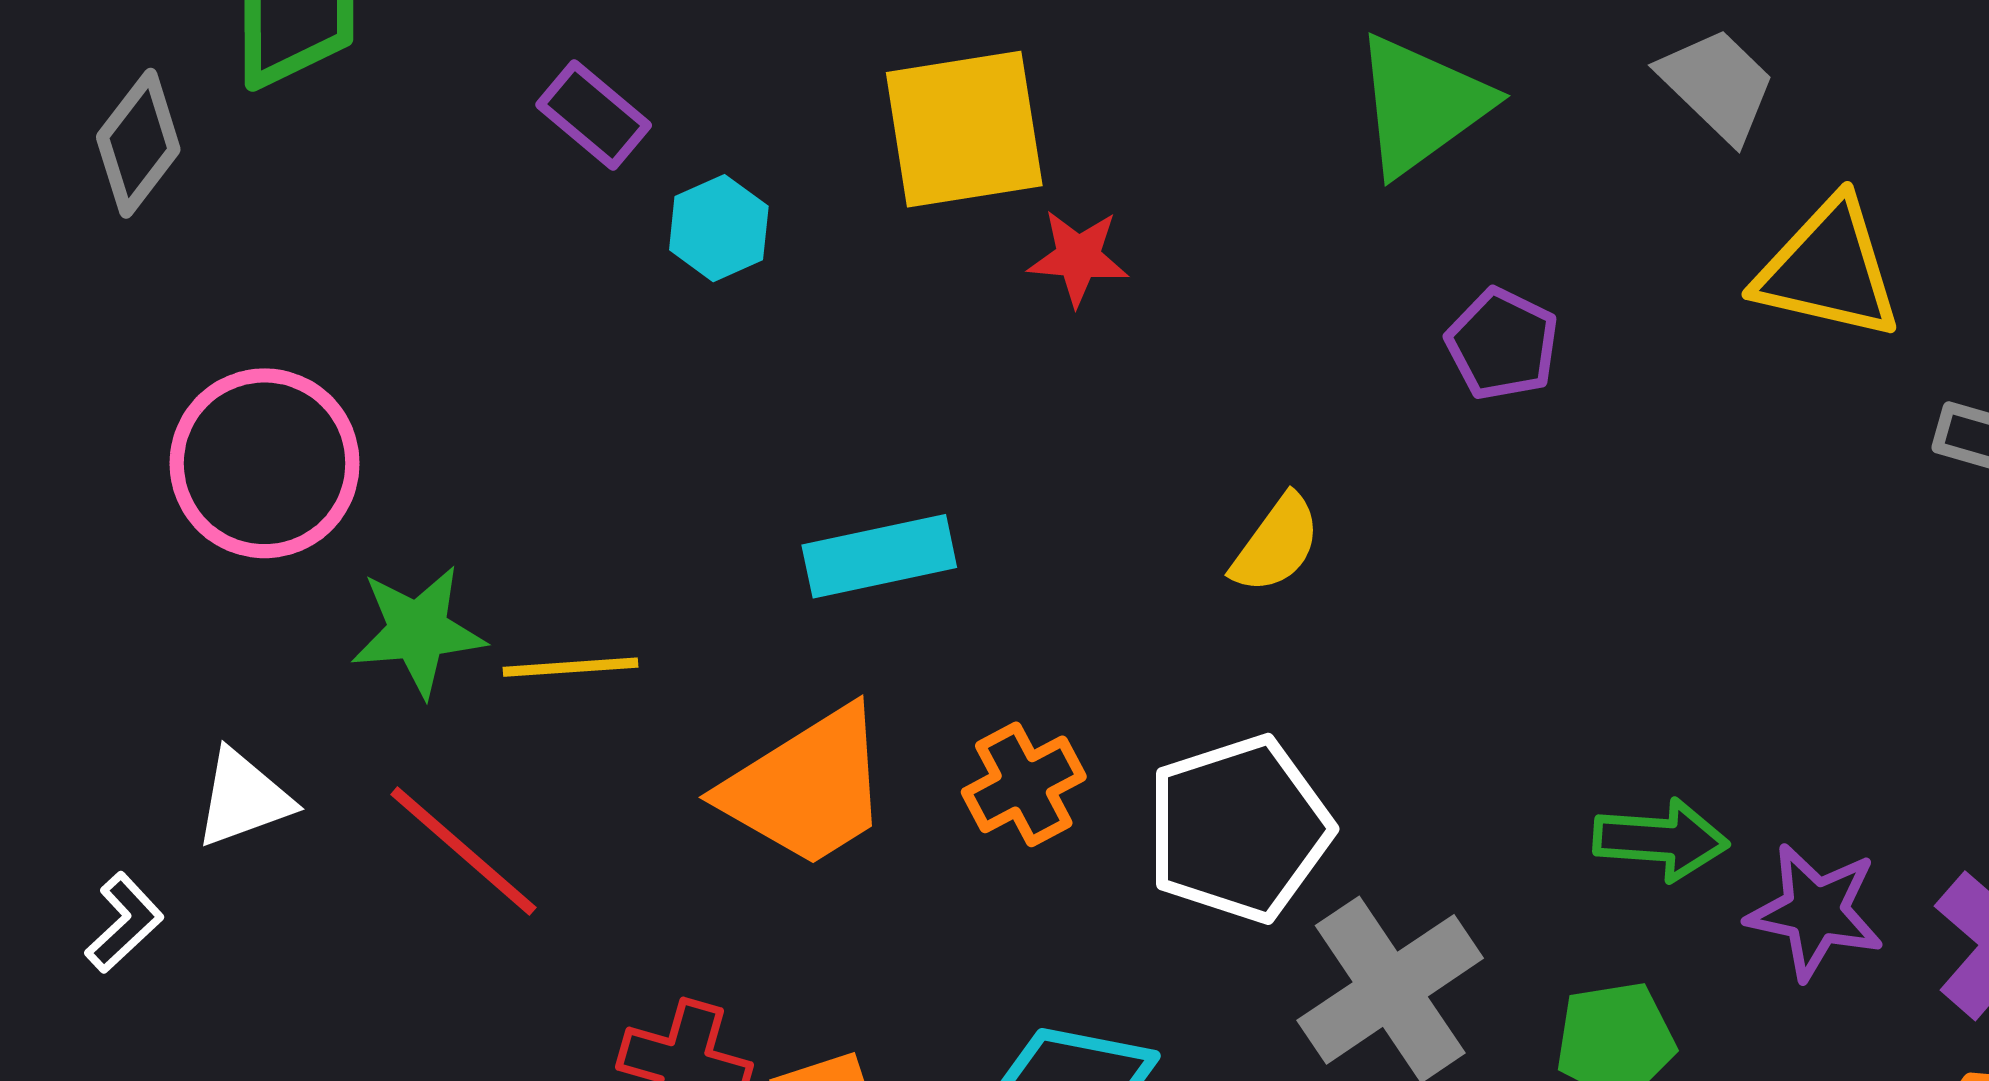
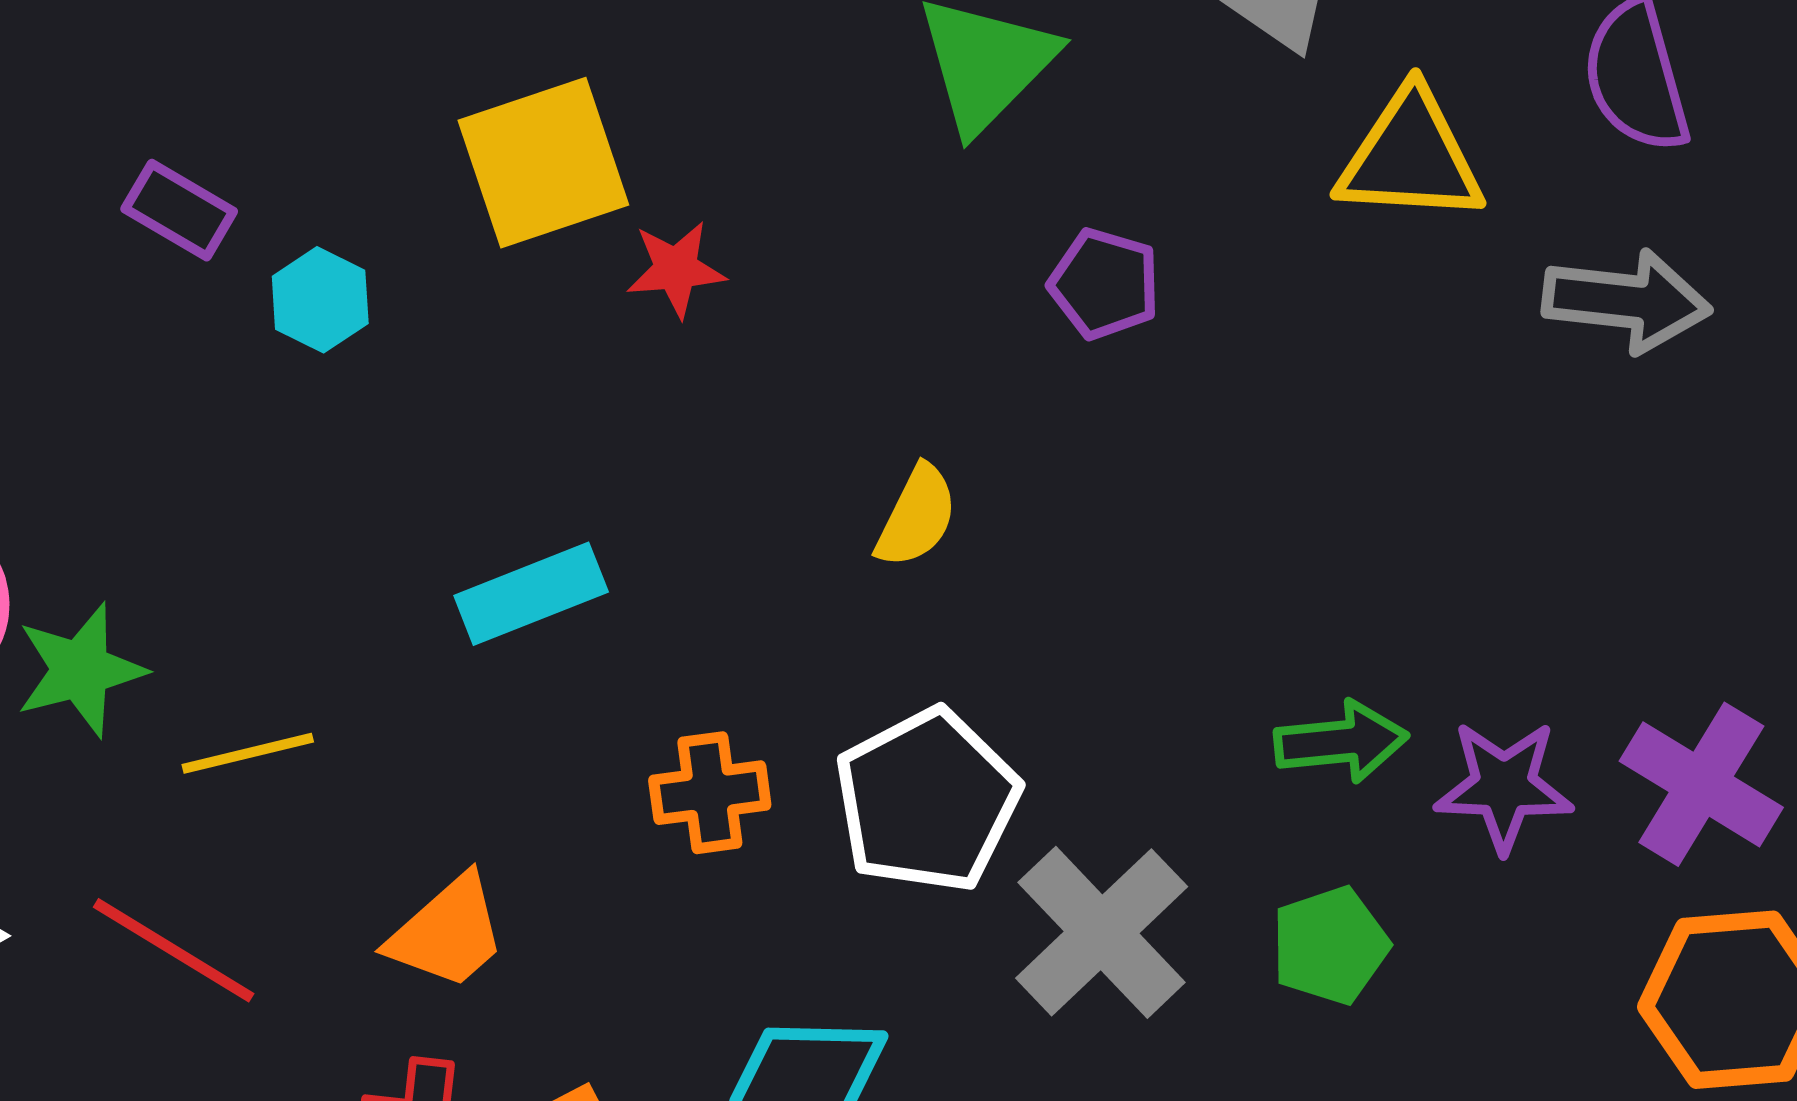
green star: (418, 631) -> (81, 670), moved
orange cross: (1024, 784) -> (710, 793), turned 30
orange trapezoid: (807, 787) -> (447, 932), moved, size x0.7

